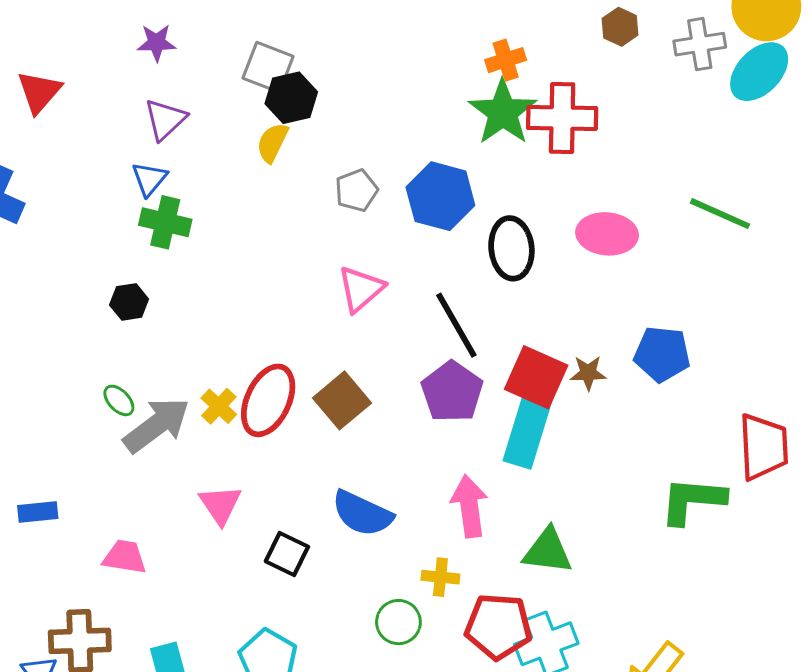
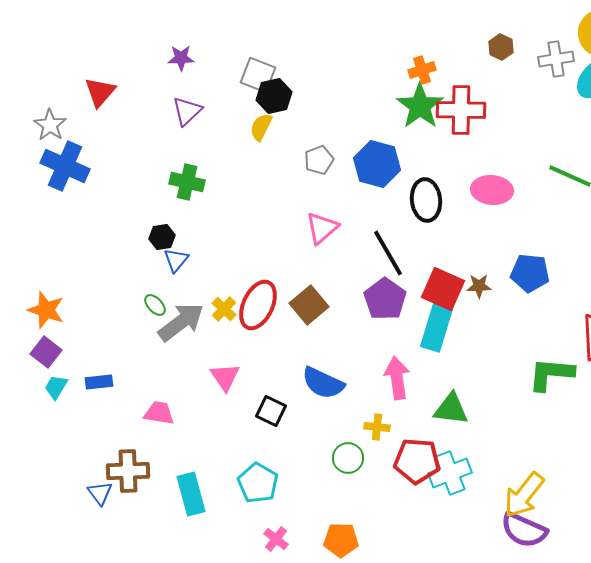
blue triangle: (149, 179) -> (176, 260), moved

